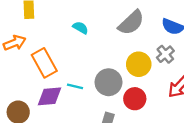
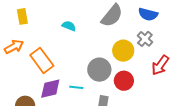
cyan line: (75, 86) -> (76, 87), moved

